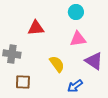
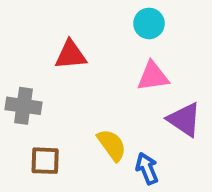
yellow semicircle: (57, 64) -> (112, 145), moved
blue arrow: (75, 86) -> (147, 169), turned 105

